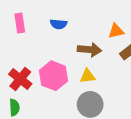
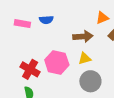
pink rectangle: (20, 23) -> (22, 24), turned -63
blue semicircle: (59, 24) -> (46, 20), moved

